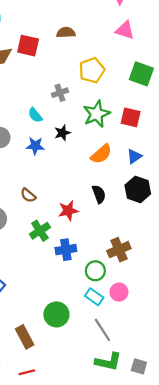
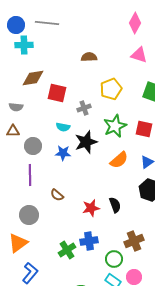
red square: (28, 46) -> (57, 93), moved
cyan semicircle: (35, 115) -> (63, 127), turned -40
black star: (62, 133) -> (86, 142), size x1.6
black semicircle: (99, 194) -> (115, 205), moved
green cross: (40, 231) -> (67, 250), moved

